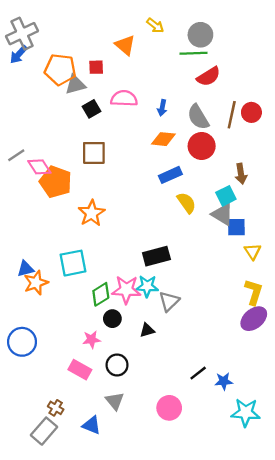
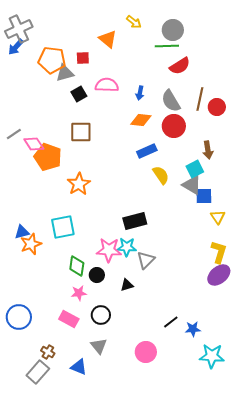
red circle: (251, 112) -> (217, 107), moved
green diamond: (101, 294) -> (77, 266), moved, turned -50
blue circle: (22, 342) -> (19, 317), moved

